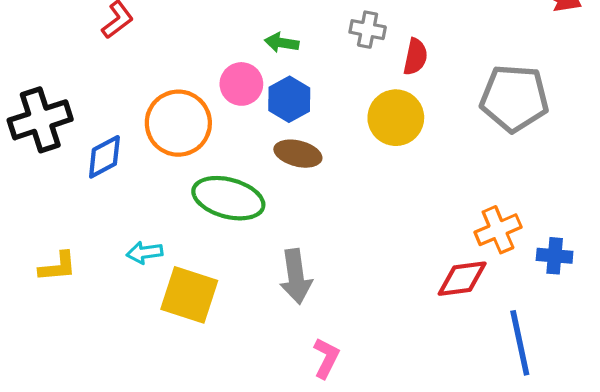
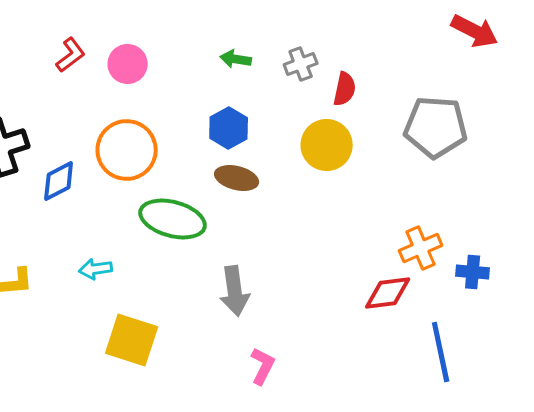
gray cross: (368, 30) -> (301, 64), turned -32
green arrow: (282, 43) -> (236, 59), moved
pink circle: (241, 84) -> (128, 64), moved
yellow square: (189, 295) -> (132, 340), moved

